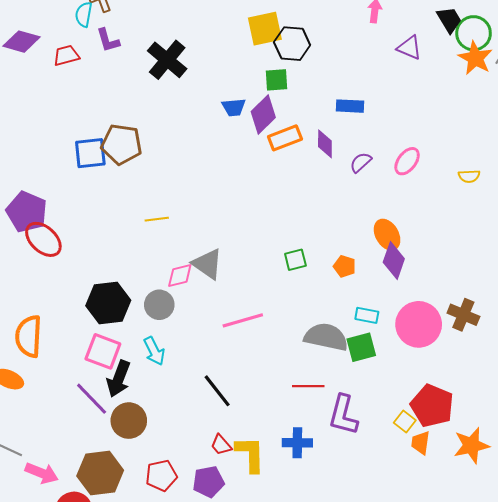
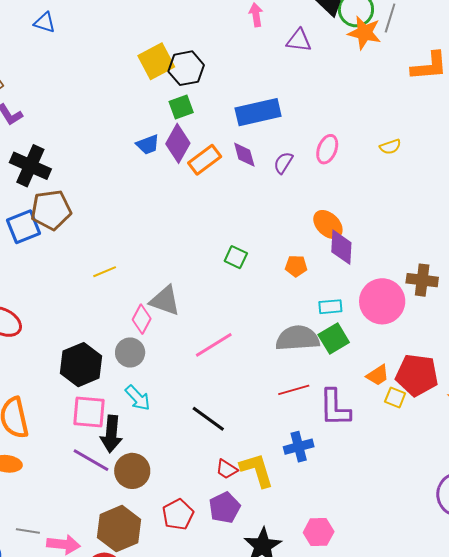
black cross: (167, 60) -> (30, 166), moved
blue rectangle: (350, 106) -> (258, 112), size x1.6
green square: (295, 260) -> (236, 257), moved, turned -35
pink diamond: (180, 275) -> (142, 319), turned -32
orange trapezoid: (421, 443) -> (378, 375), moved, turned -115

